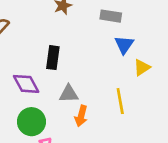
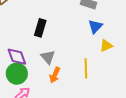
purple diamond: (26, 84) -> (17, 57), moved
gray triangle: (69, 94) -> (48, 57), turned 42

